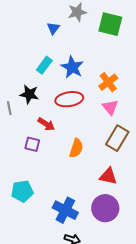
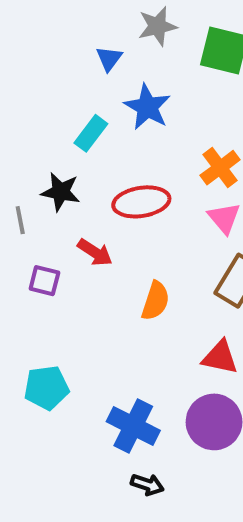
blue star: (72, 67) -> (147, 107), moved
purple square: (32, 144) -> (44, 281), moved

